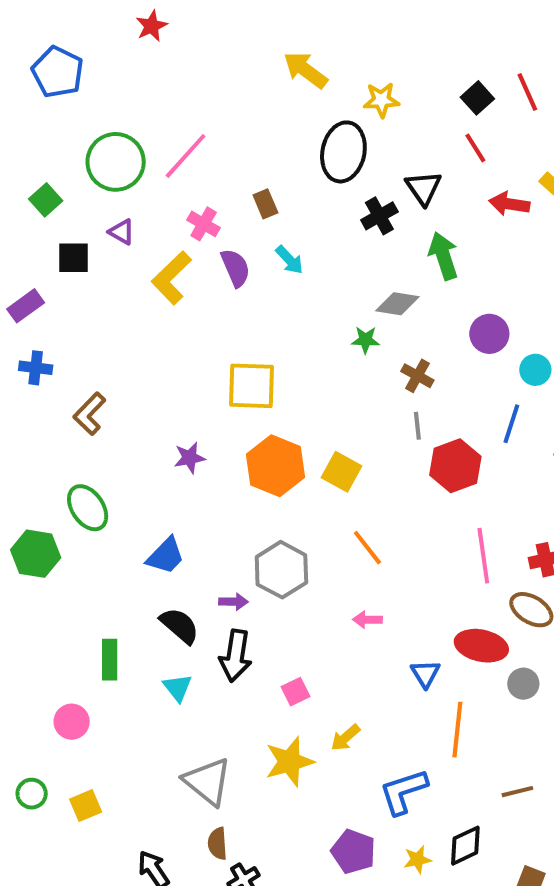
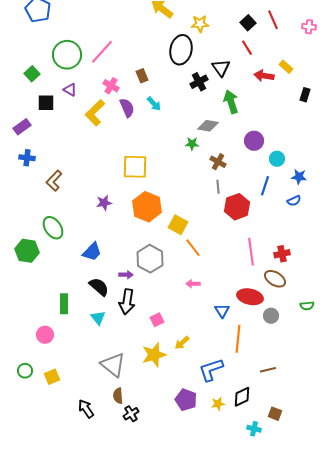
yellow square: (341, 472) -> (178, 225), moved

